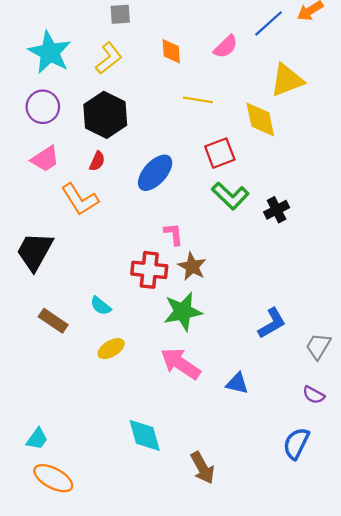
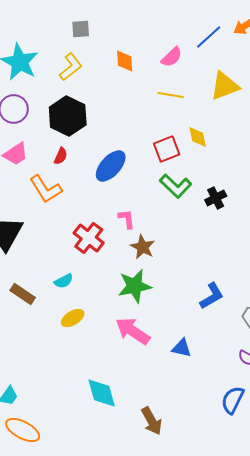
yellow line: (198, 100) -> (171, 95), moved
yellow diamond: (260, 120) -> (198, 137), moved, size x0.7
red cross: (149, 270) -> (89, 238), moved, turned 32
cyan semicircle: (101, 306) -> (64, 281), turned -66

